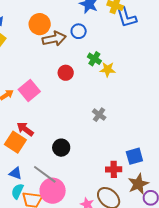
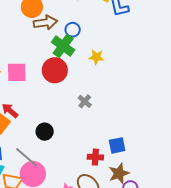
blue circle: (79, 31) -> (73, 30), moved
green cross: (94, 59) -> (63, 46), moved, size x1.6
red circle: (66, 73) -> (55, 70), moved, size x1.6
pink square: (29, 91) -> (17, 72), turned 35

